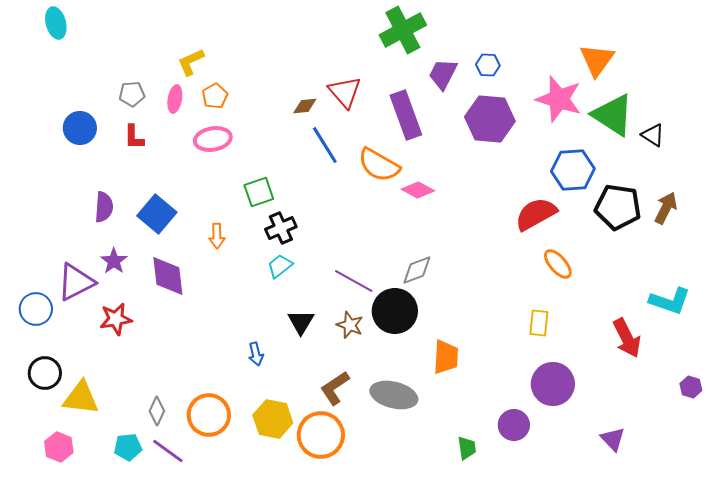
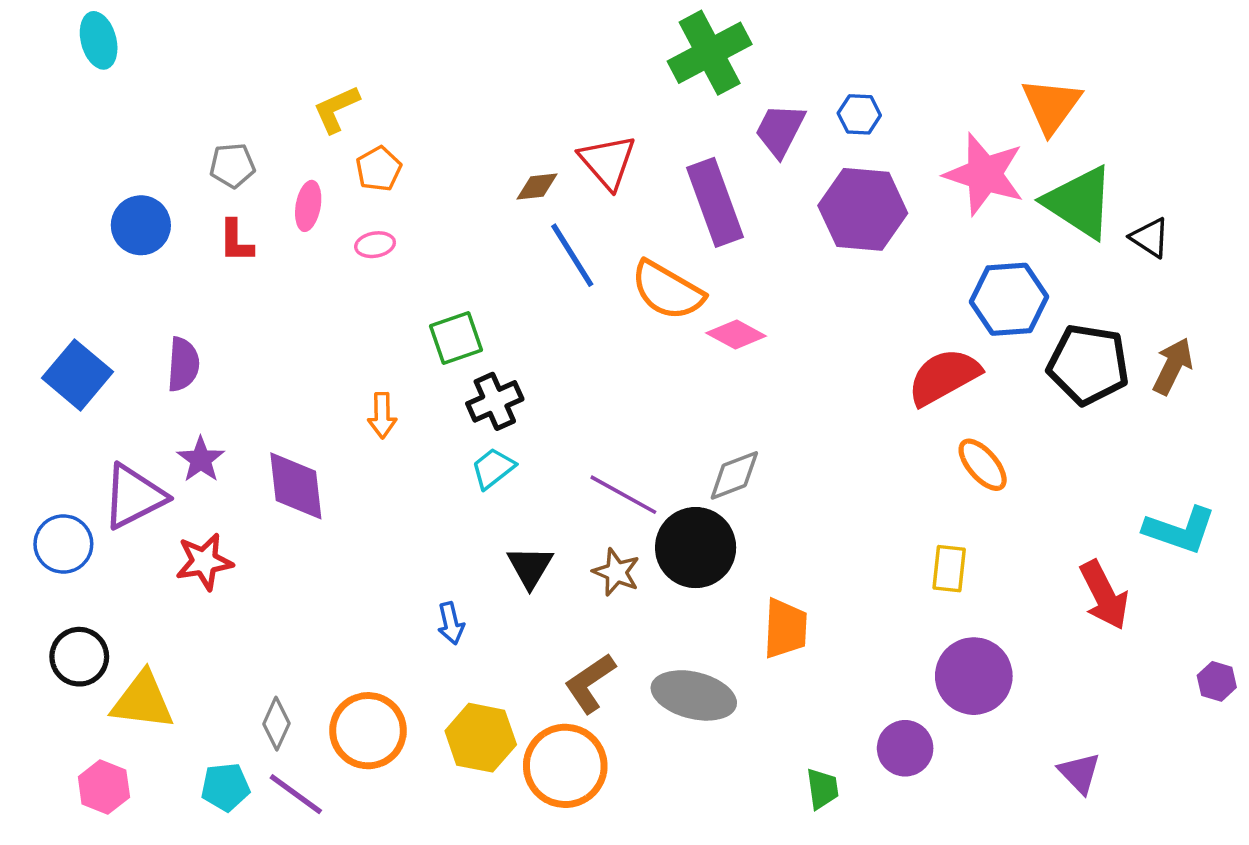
pink ellipse: (175, 99) -> (308, 206), moved
pink ellipse: (213, 139) -> (375, 245), size x0.6
blue square: (157, 214) -> (77, 375), moved

